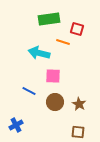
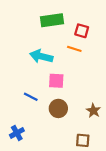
orange line: (63, 42) -> (74, 49), moved
brown star: (79, 104) -> (93, 111), moved

